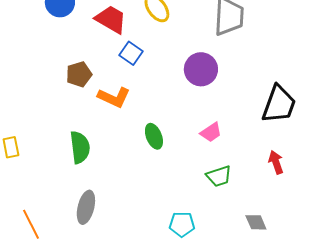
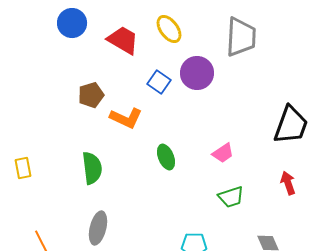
blue square: (131, 53) -> (159, 82), moved
purple circle: (201, 69) -> (197, 73), moved

